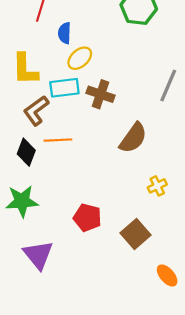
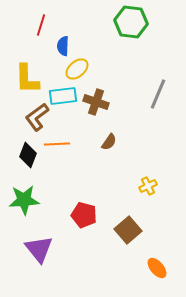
brown semicircle: (133, 138) -> (109, 142), moved, size x0.6

